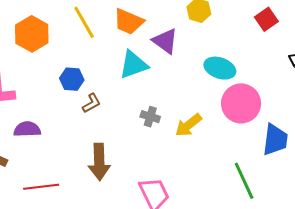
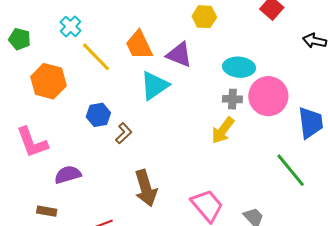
orange trapezoid: (129, 22) -> (139, 45), turned 56
gray cross: (150, 117) -> (232, 99), moved

